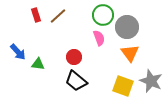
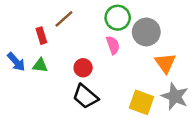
red rectangle: (36, 15) -> (41, 36), moved
orange triangle: (130, 53) -> (165, 63), moved
green triangle: (38, 64) -> (40, 65), moved

